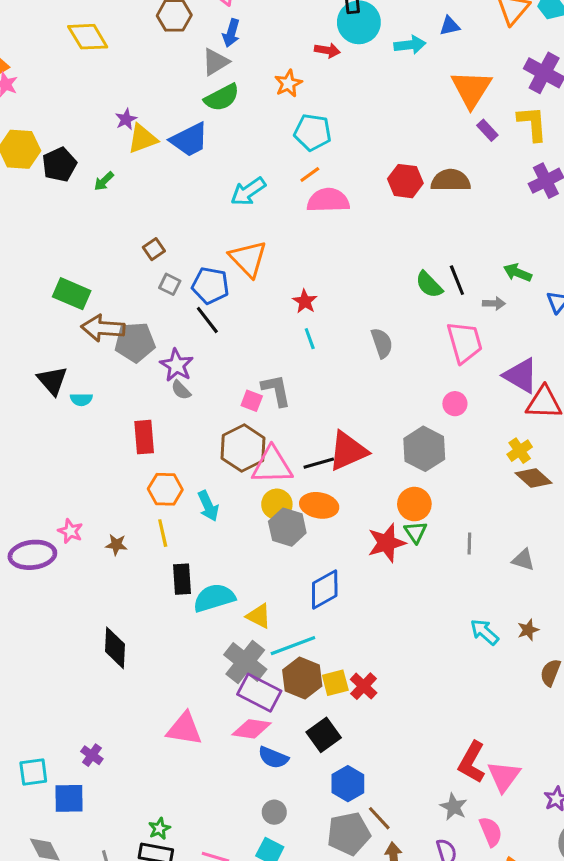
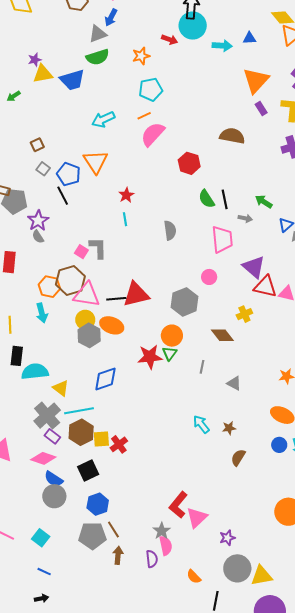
cyan pentagon: (312, 132) -> (151, 89), turned -30
red hexagon: (405, 181) -> (189, 163), moved
pink semicircle: (328, 200) -> (153, 134), turned -56
brown diamond: (533, 478) -> (222, 335), moved
orange hexagon: (165, 489) -> (49, 287), moved
purple rectangle: (259, 693) -> (52, 436), size x0.6
gray circle: (274, 812) -> (54, 496), moved, size x1.5
pink semicircle: (491, 832) -> (166, 546), moved

